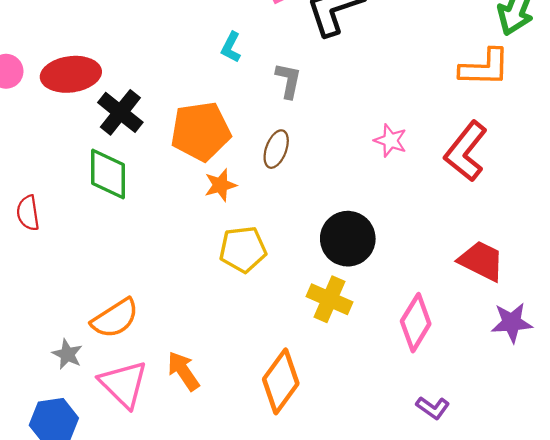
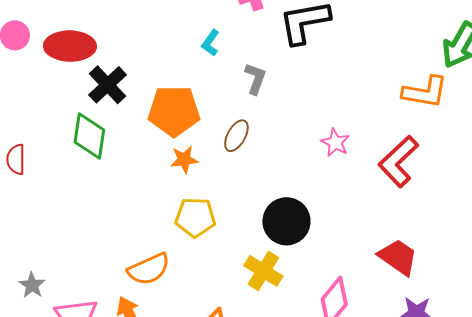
orange semicircle: (115, 318) -> (149, 269), moved

